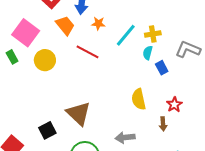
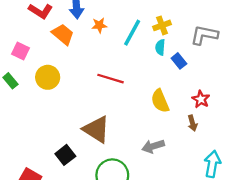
pink square: (26, 33) -> (20, 51), size x0.6
red line: (88, 52) -> (111, 79), moved

